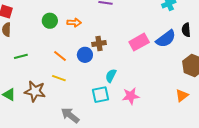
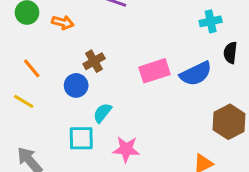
black semicircle: (186, 30) -> (230, 53), moved
brown cross: (99, 44) -> (94, 61), turned -32
blue circle: (85, 55) -> (76, 85), moved

